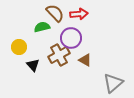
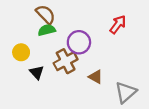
brown semicircle: (55, 13) -> (46, 14), moved
red arrow: (79, 14) -> (118, 24), moved, turned -48
brown triangle: (85, 60) -> (96, 77), moved

